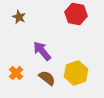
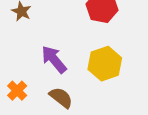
yellow hexagon: (76, 73) -> (105, 64), moved

